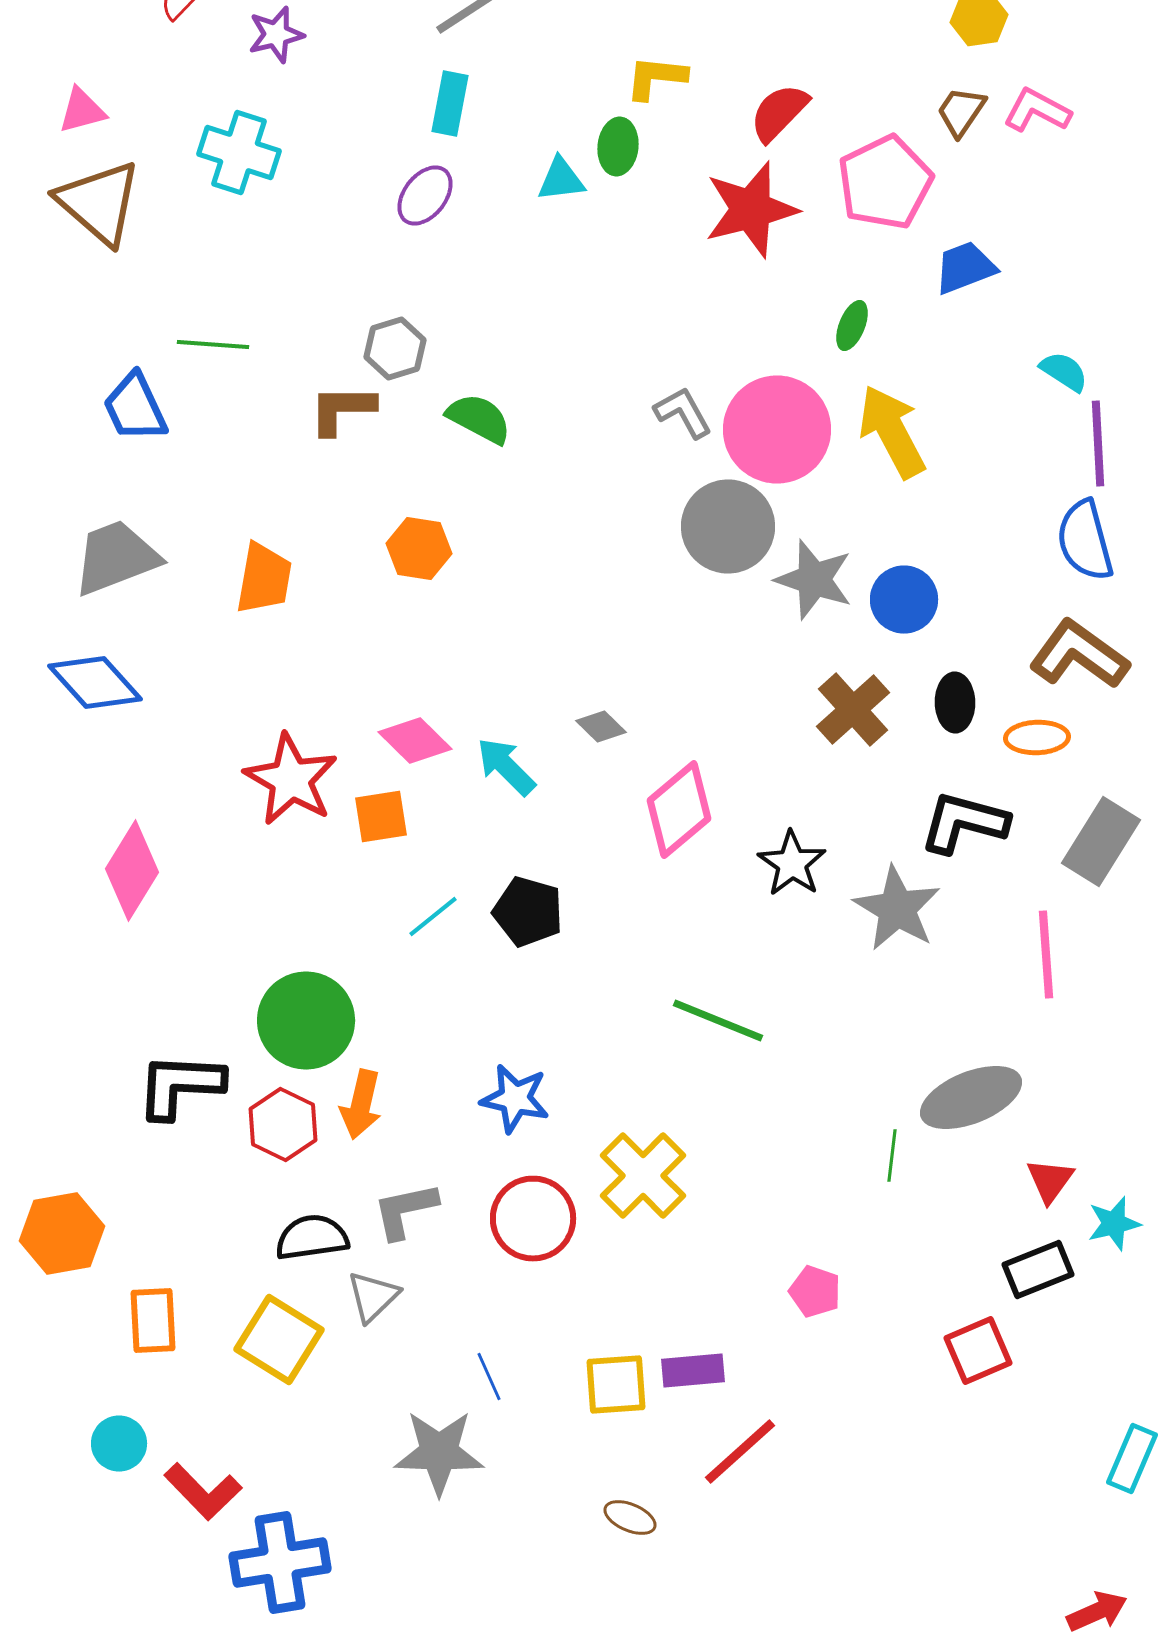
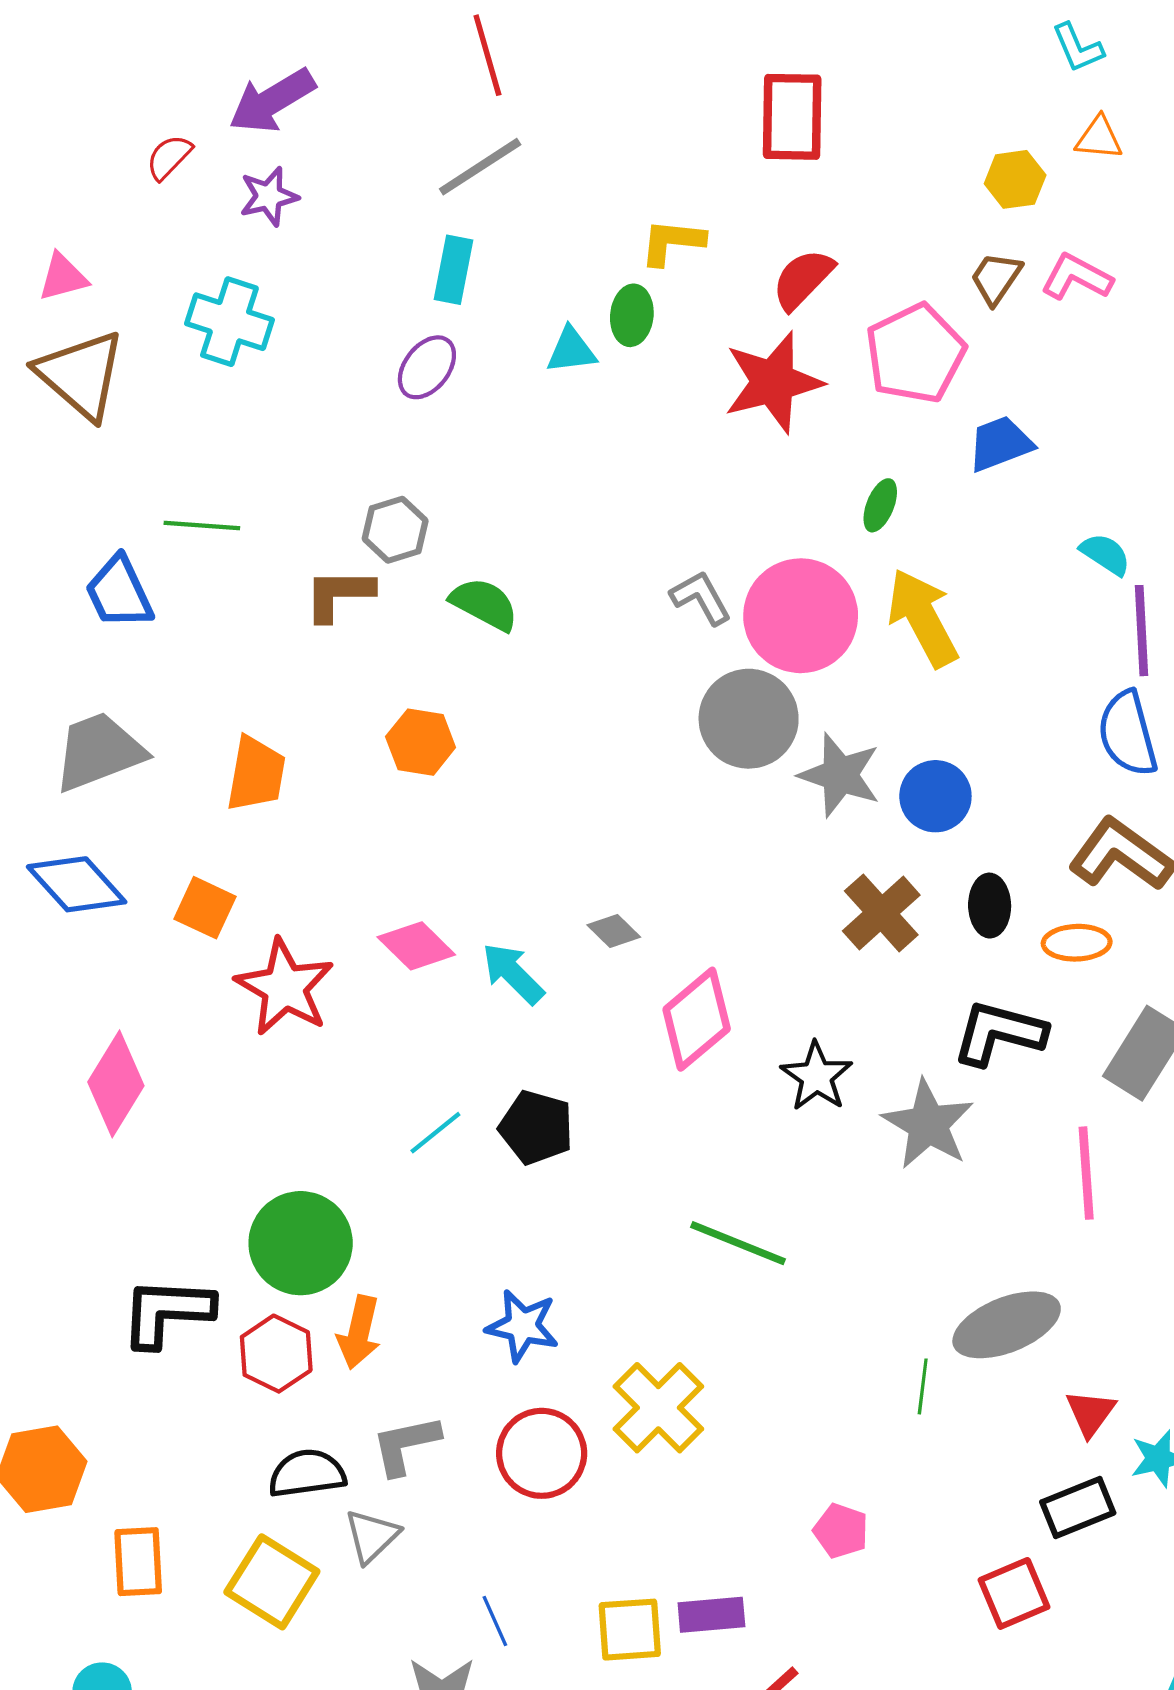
orange square: (381, 816) -> (205, 908), moved, turned 34

